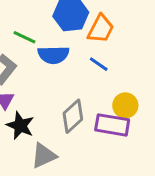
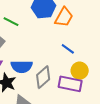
blue semicircle: (53, 55) -> (22, 67), moved
blue line: (99, 64) -> (68, 49), moved

